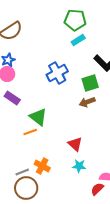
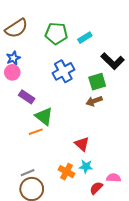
green pentagon: (75, 20) -> (56, 33), moved
purple rectangle: (12, 98) -> (27, 97), moved
orange cross: (42, 166) -> (67, 172), moved
red semicircle: (97, 189) -> (96, 188), moved

